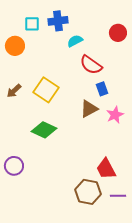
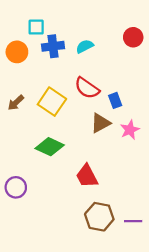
blue cross: (58, 21) -> (53, 46), moved
red semicircle: (91, 65) -> (87, 88), moved
red trapezoid: (106, 169) -> (87, 176), moved

